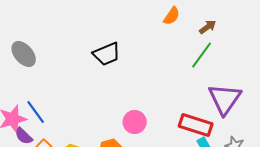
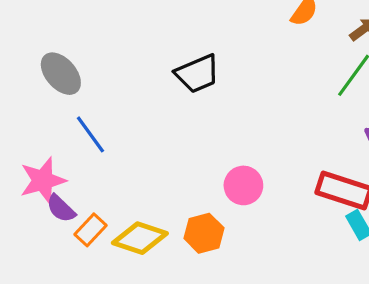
blue line: (36, 112) -> (90, 134), moved

